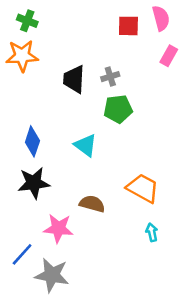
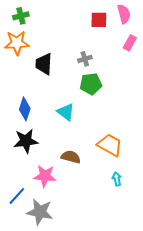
green cross: (27, 21) -> (21, 16), turned -35
black trapezoid: (74, 79) -> (44, 64), moved

